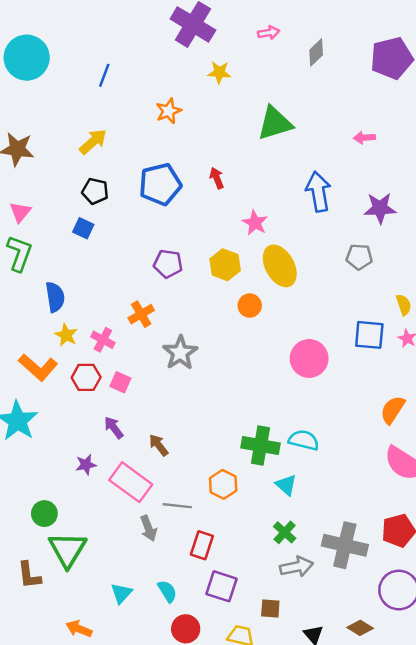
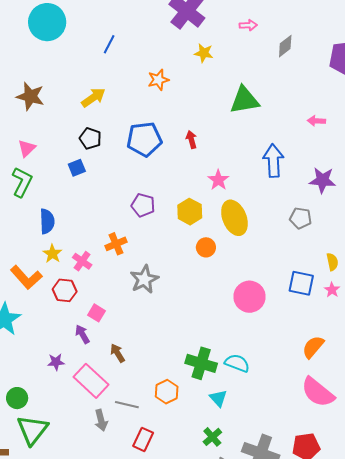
blue square: (83, 228) -> (77, 168), turned 36
pink square: (120, 382) -> (96, 313), moved

